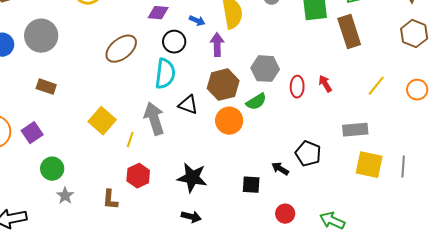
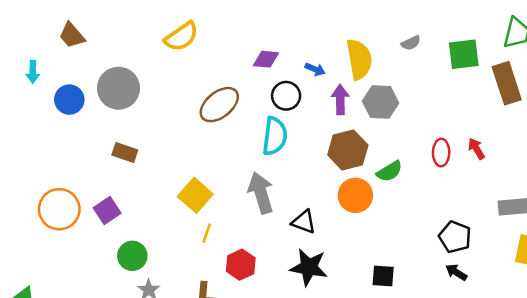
gray hexagon: (265, 69) -> (381, 102), moved
black triangle: (188, 105) -> (304, 222), moved
yellow line: (130, 140) -> (207, 233), moved
black arrow: (280, 169) -> (456, 272), moved

